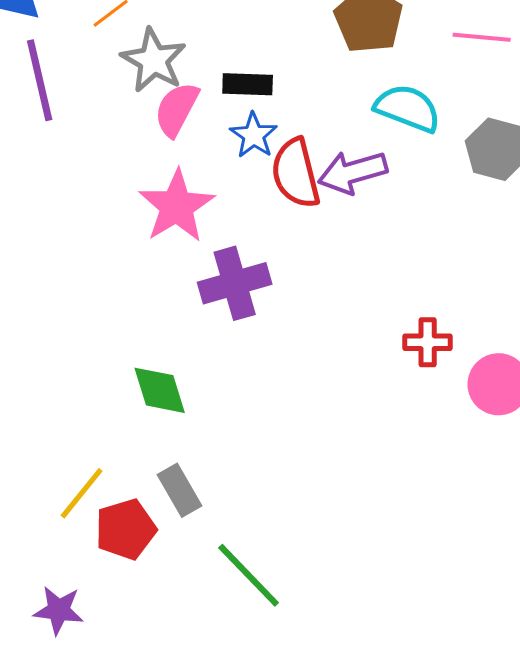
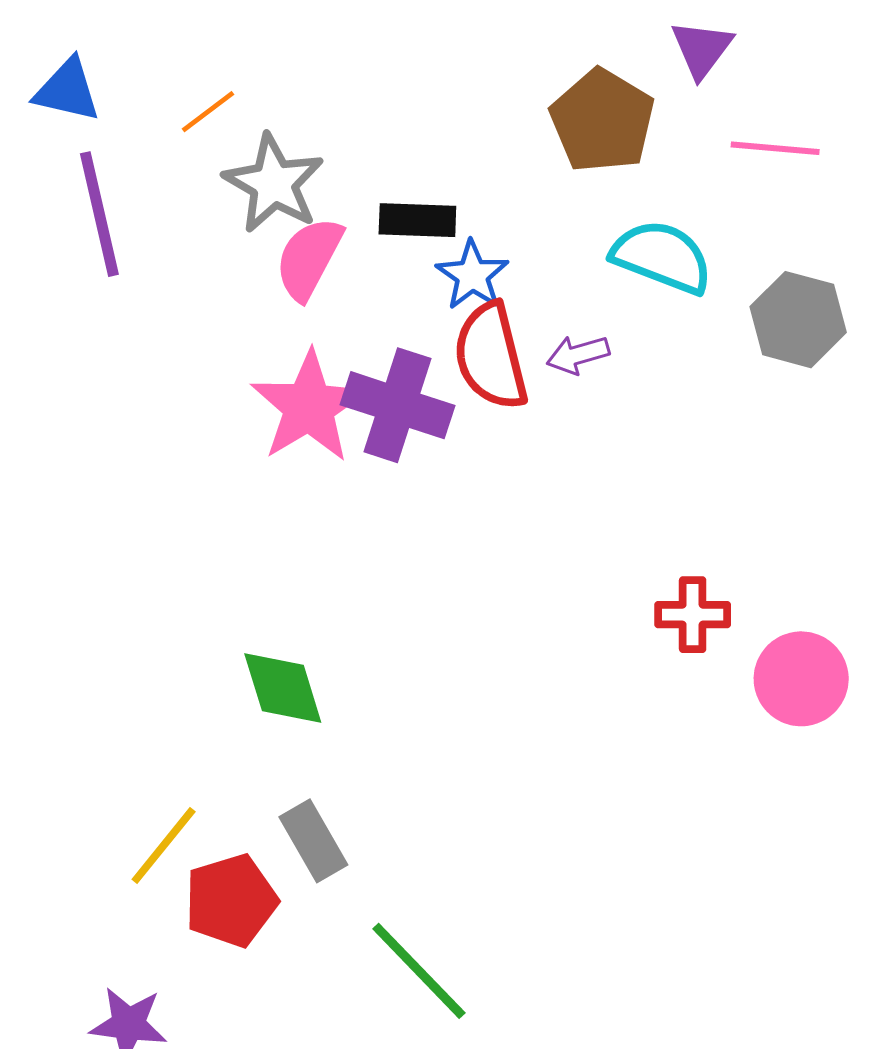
blue star: (254, 135) -> (472, 275), moved
purple arrow: (353, 172) -> (578, 355), size x0.6
purple cross: (235, 283) -> (398, 405), moved, turned 34

